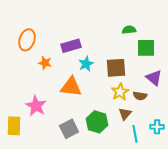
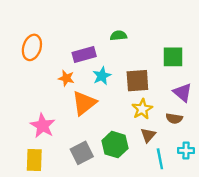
green semicircle: (129, 30) -> (118, 36), moved
orange star: (45, 63) -> (66, 78), moved
orange triangle: (71, 87) -> (84, 103), turned -45
brown semicircle: (140, 96) -> (174, 119), moved
yellow rectangle: (14, 126) -> (34, 160), moved

